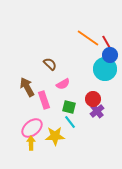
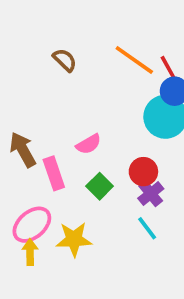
brown semicircle: (50, 64) -> (65, 60), moved
green square: (69, 107) -> (100, 186), turned 32
cyan line: (70, 122) -> (147, 228), moved

